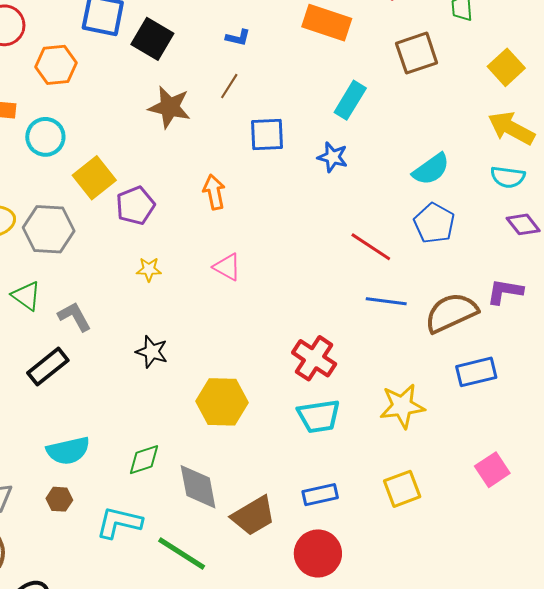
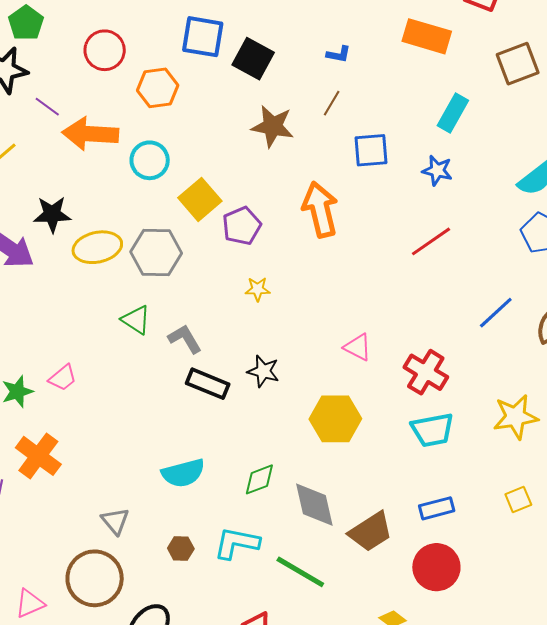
orange arrow: (214, 192) -> (320, 210), size x1.6
red line: (371, 247) -> (431, 241), moved, turned -66
pink triangle: (227, 267) -> (358, 347), moved
blue line: (386, 301) -> (496, 313), turned -48
black rectangle: (48, 367) -> (208, 384), moved, turned 63
yellow square: (402, 489) -> (518, 500), size x0.7
brown hexagon: (59, 499) -> (181, 549), moved

